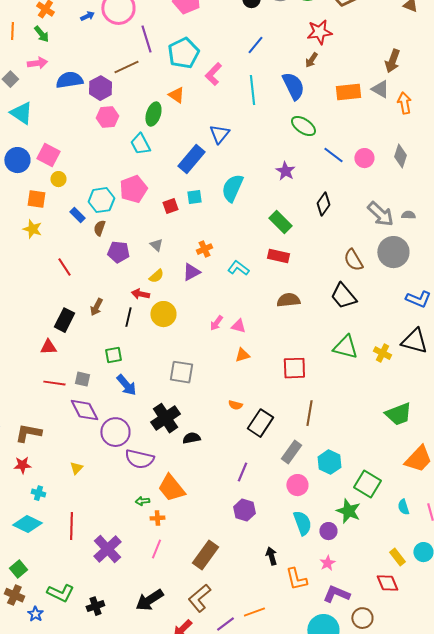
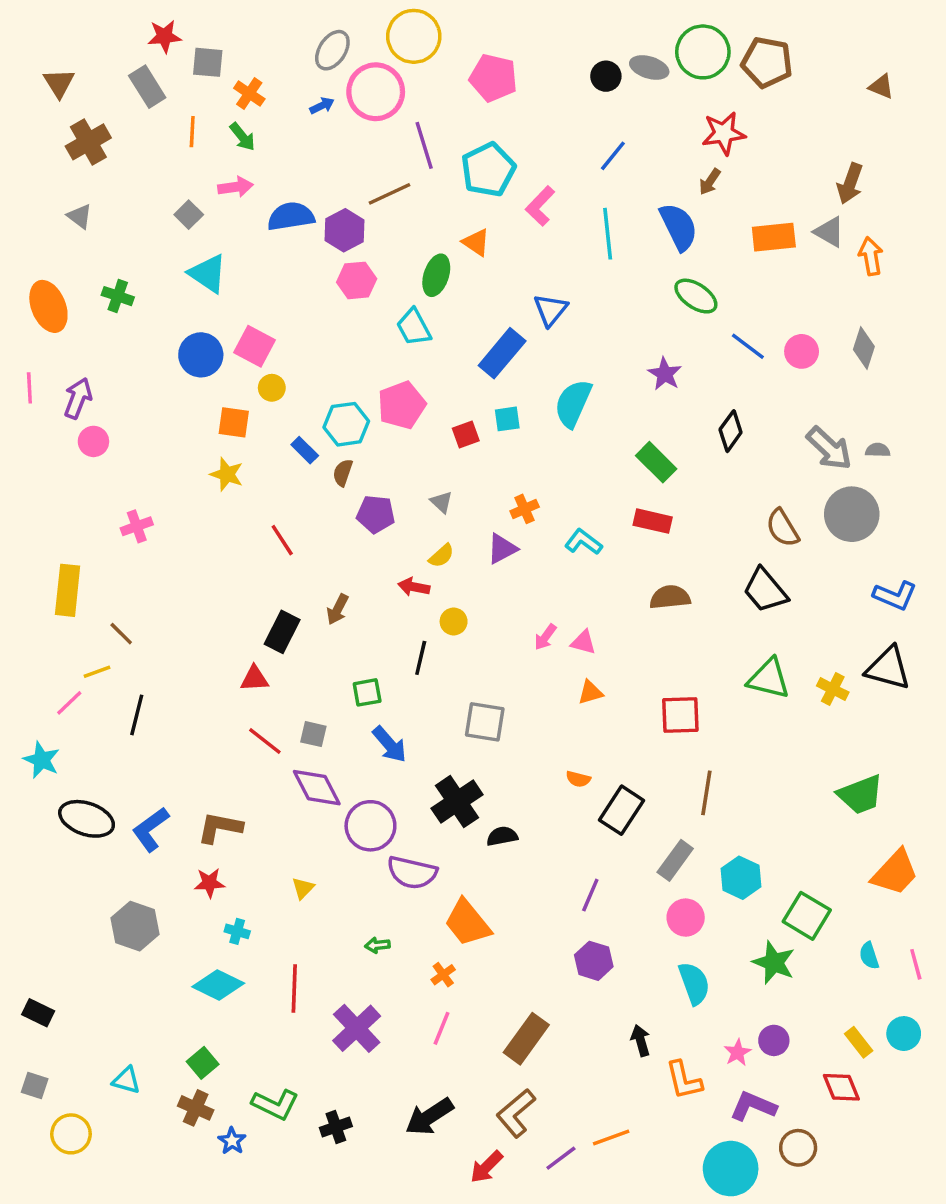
yellow circle: (163, 314) -> (454, 621), size x0.6
black line: (128, 317) -> (421, 658), moved
red line: (54, 383) -> (265, 741), turned 30
green arrow: (142, 501) -> (377, 945), moved
orange cross: (157, 518) -> (443, 975), turned -32
purple circle: (328, 531) -> (774, 1040), moved

